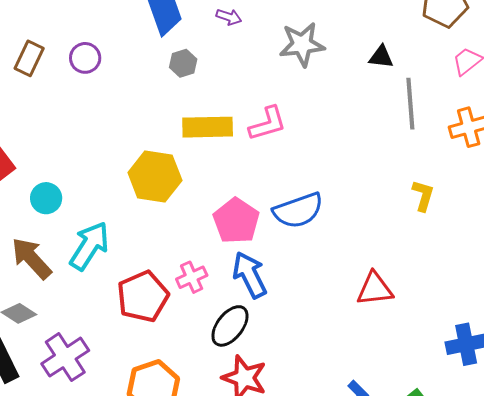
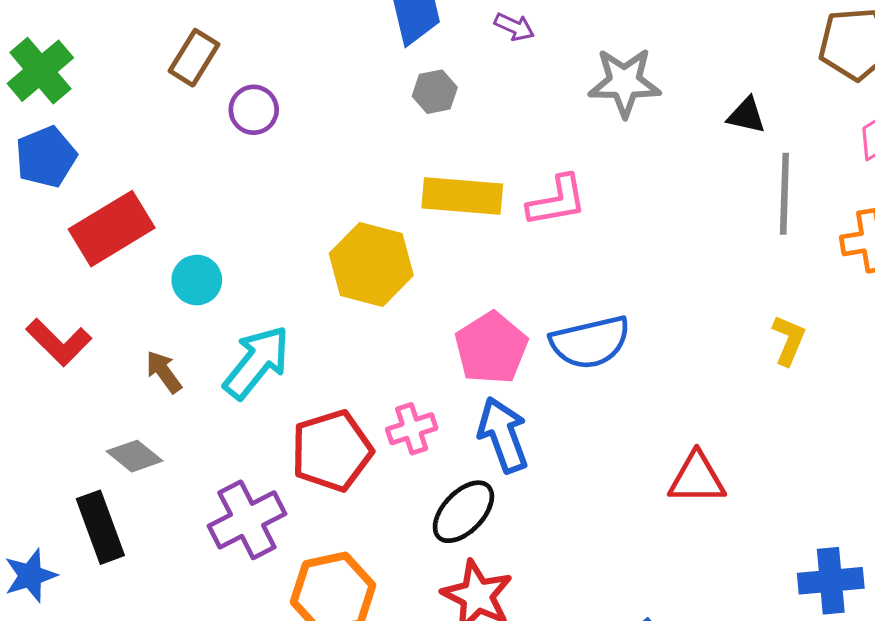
purple circle: (85, 58) -> (254, 110), moved
brown arrow: (32, 258) -> (164, 372), size x0.6
purple cross: (65, 357) -> (247, 520), moved

